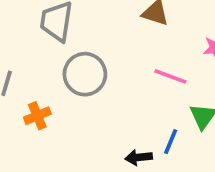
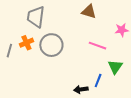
orange cross: (37, 116) -> (26, 43), moved

